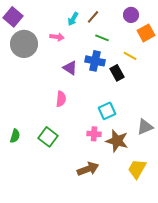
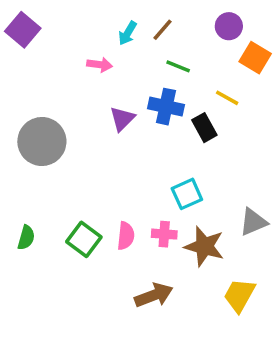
orange square: (146, 33) -> (255, 58), turned -30
gray circle: (24, 44) -> (42, 142), moved
purple triangle: (70, 68) -> (122, 119), turned 42
pink semicircle: (61, 99) -> (126, 236), moved

